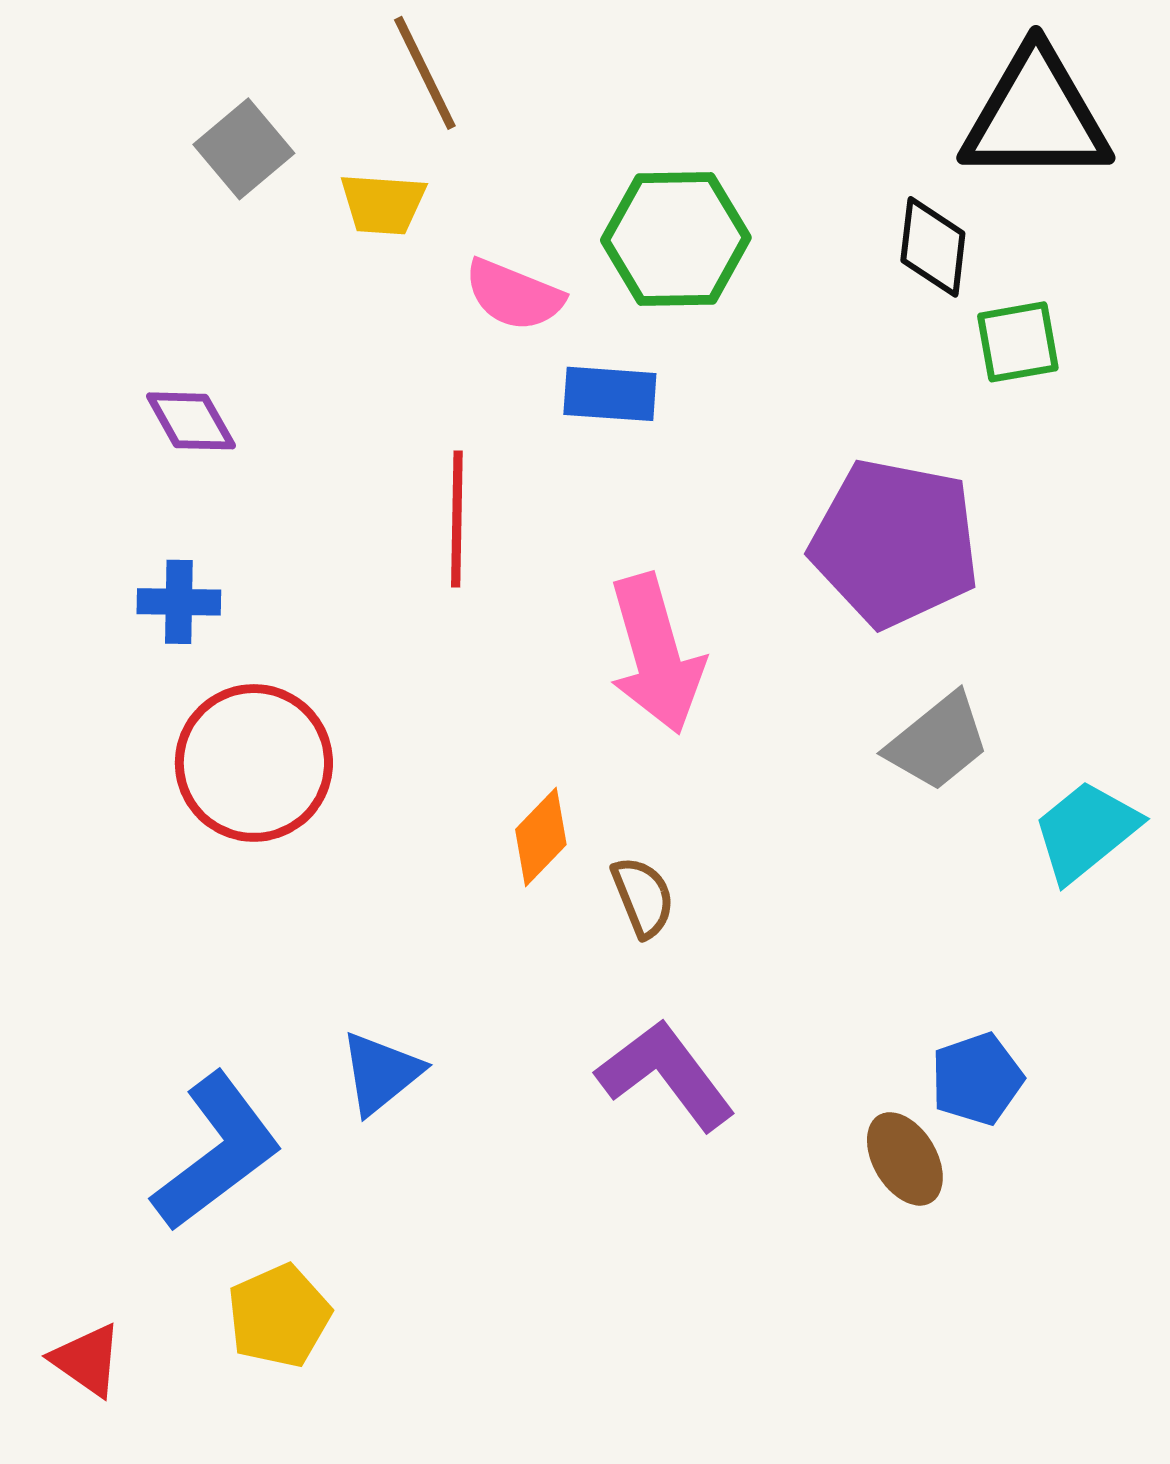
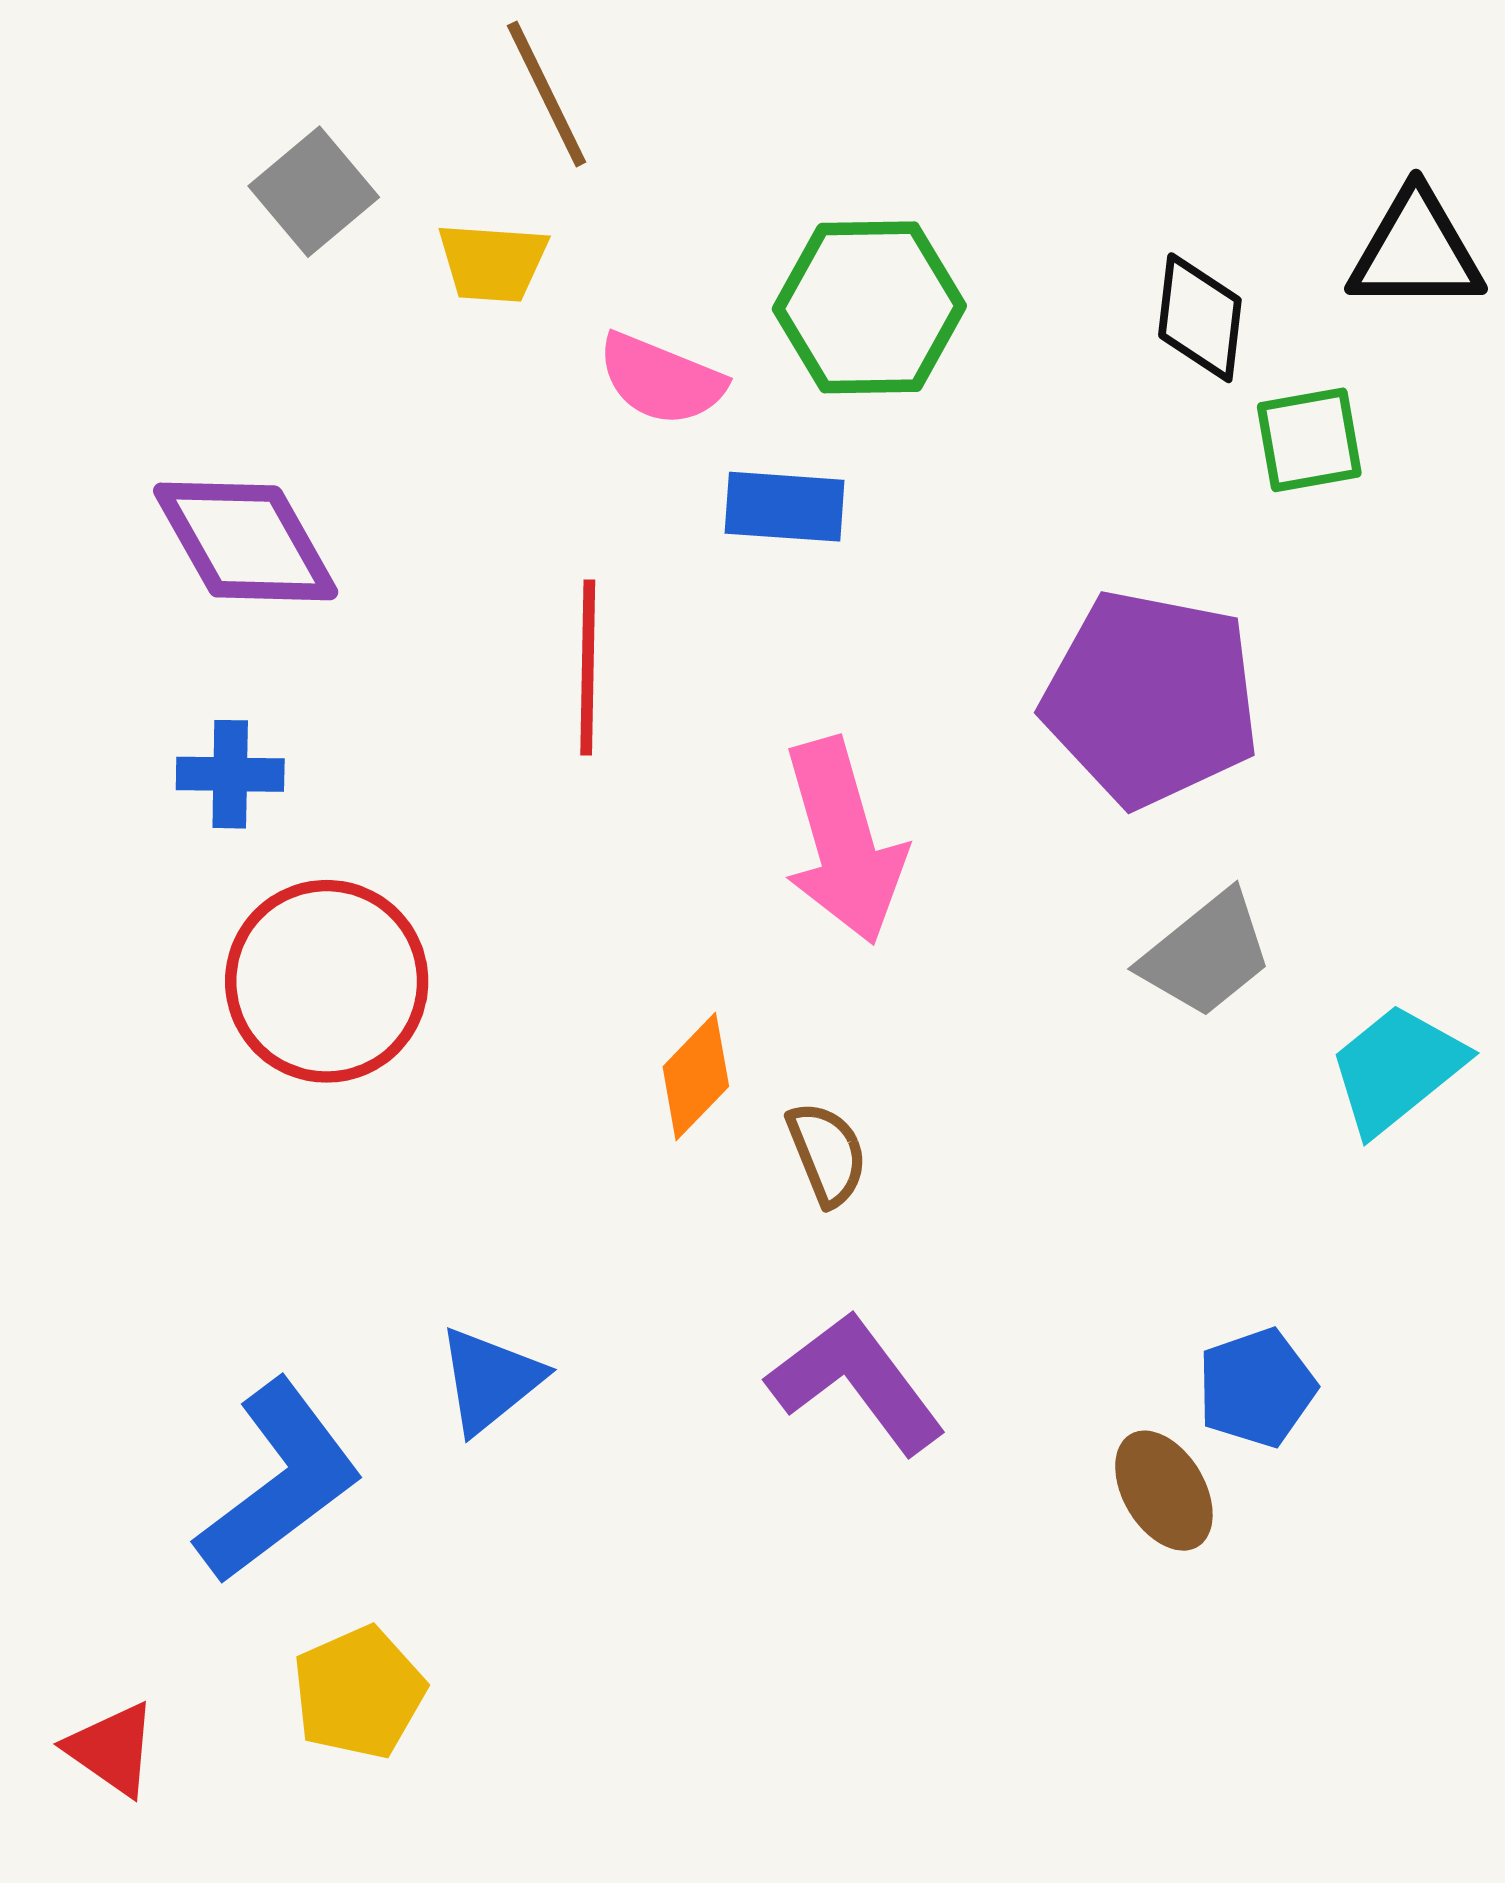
black triangle: (1036, 116) -> (1416, 251), moved, size x0.7
purple diamond: (191, 421) -> (246, 541), size x1.6

